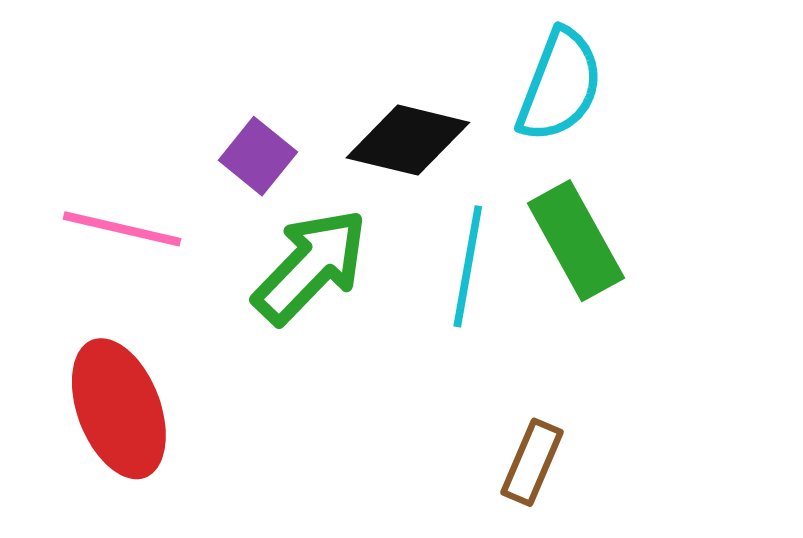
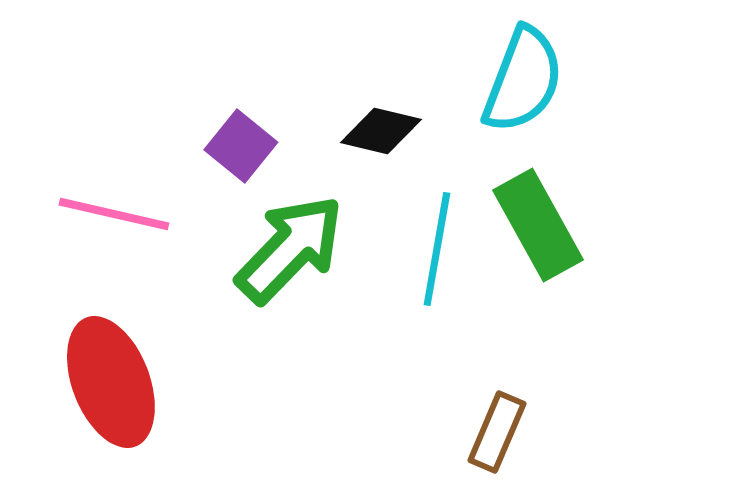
black diamond: (408, 140) -> (381, 131), size x0.7

